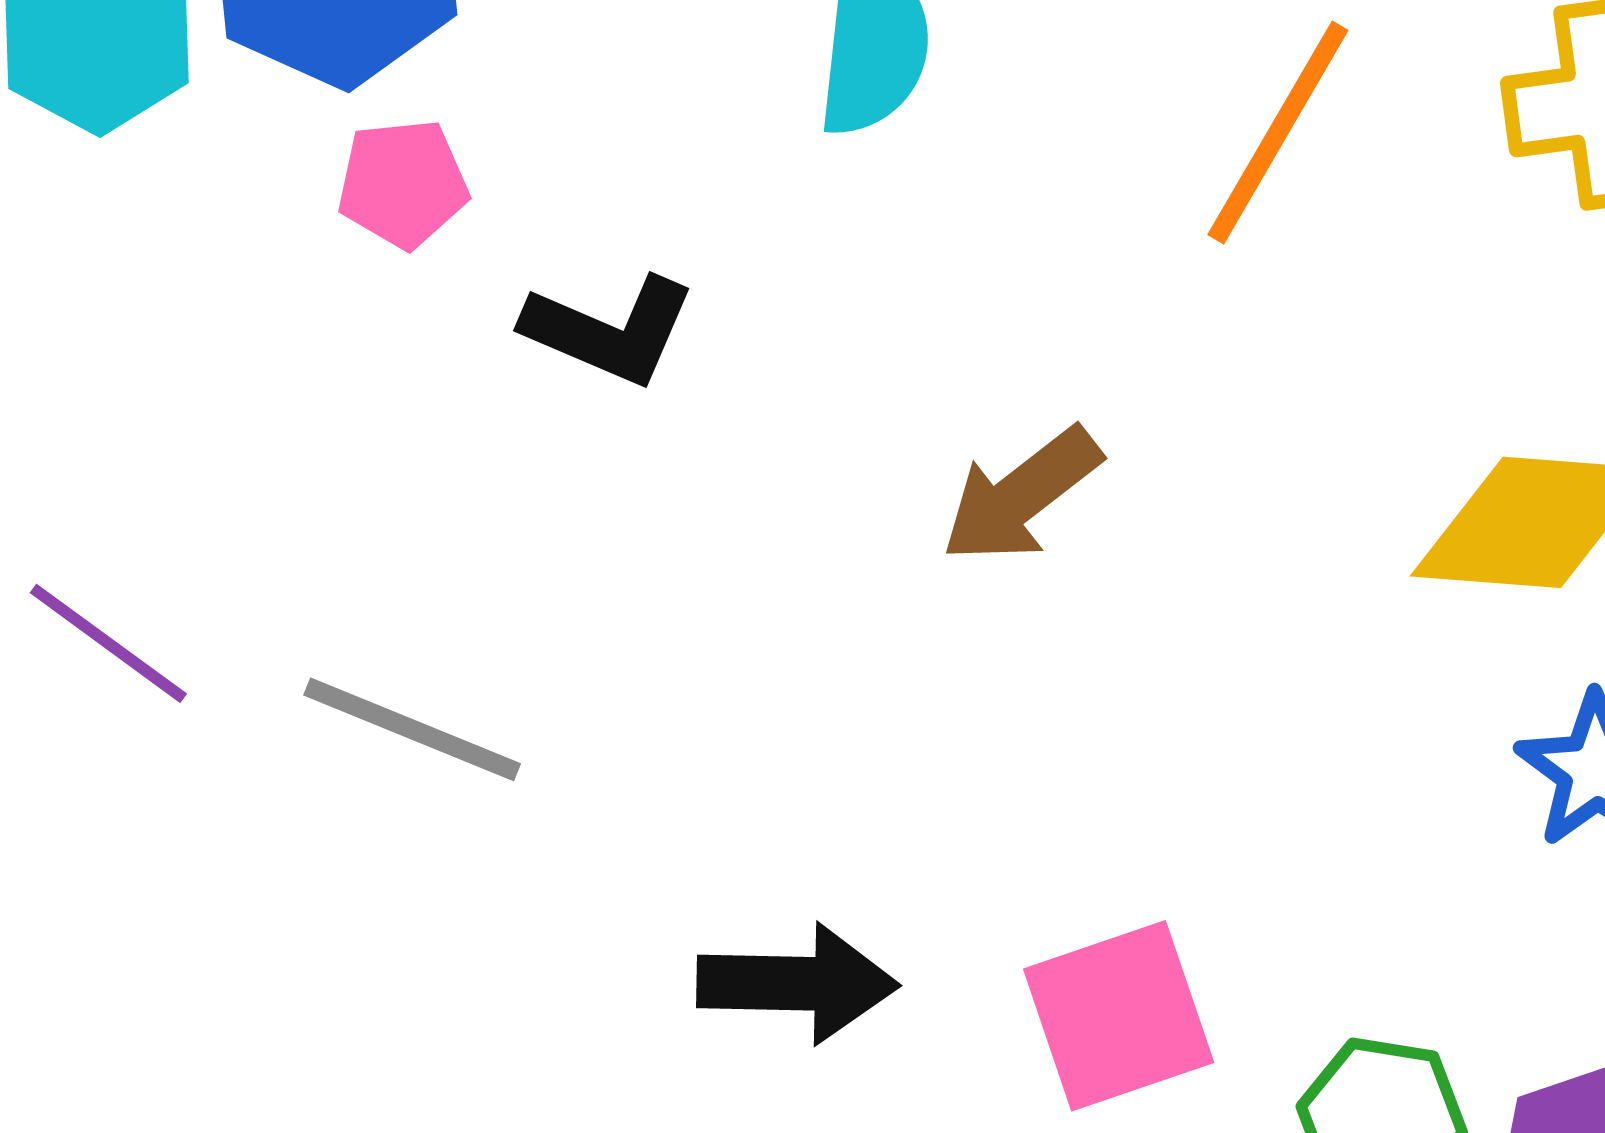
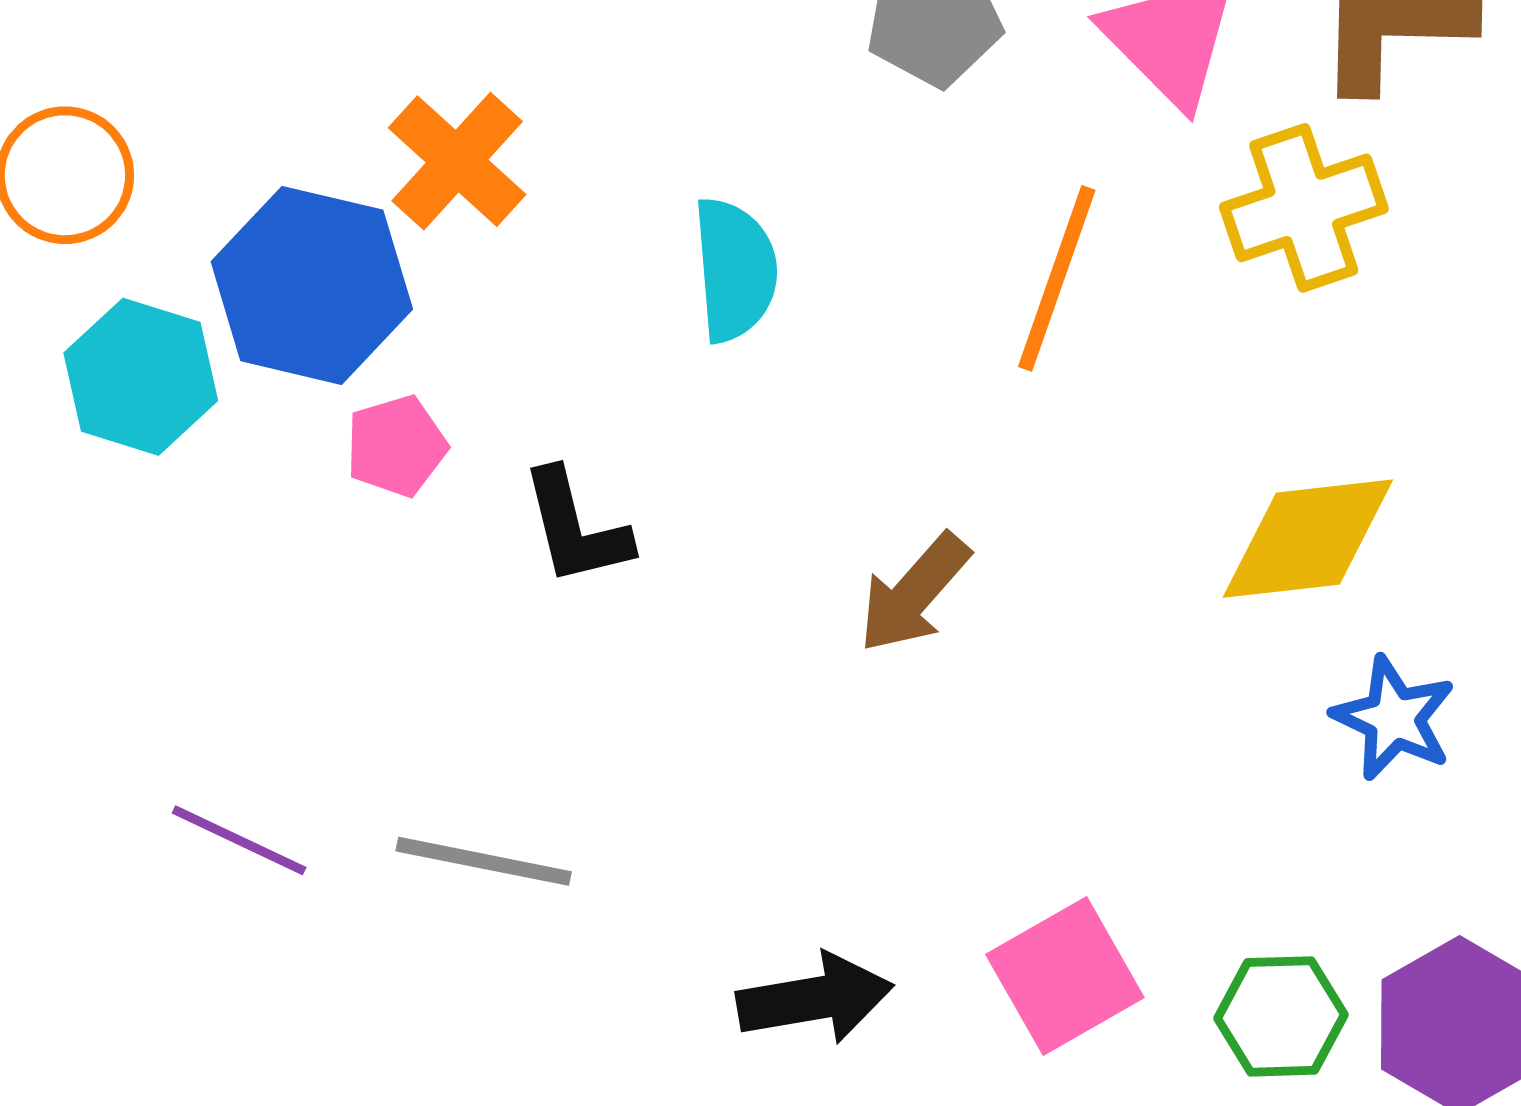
black L-shape: (609, 330) -> (576, 528), turned 64

